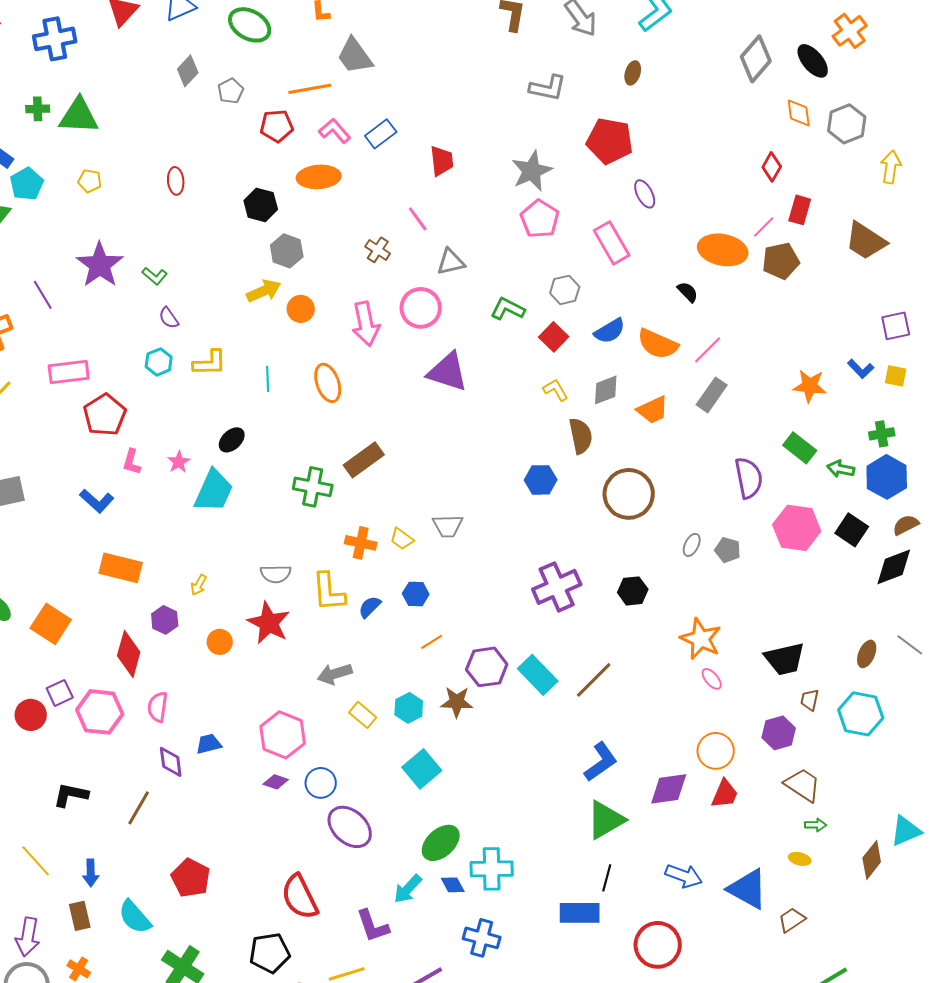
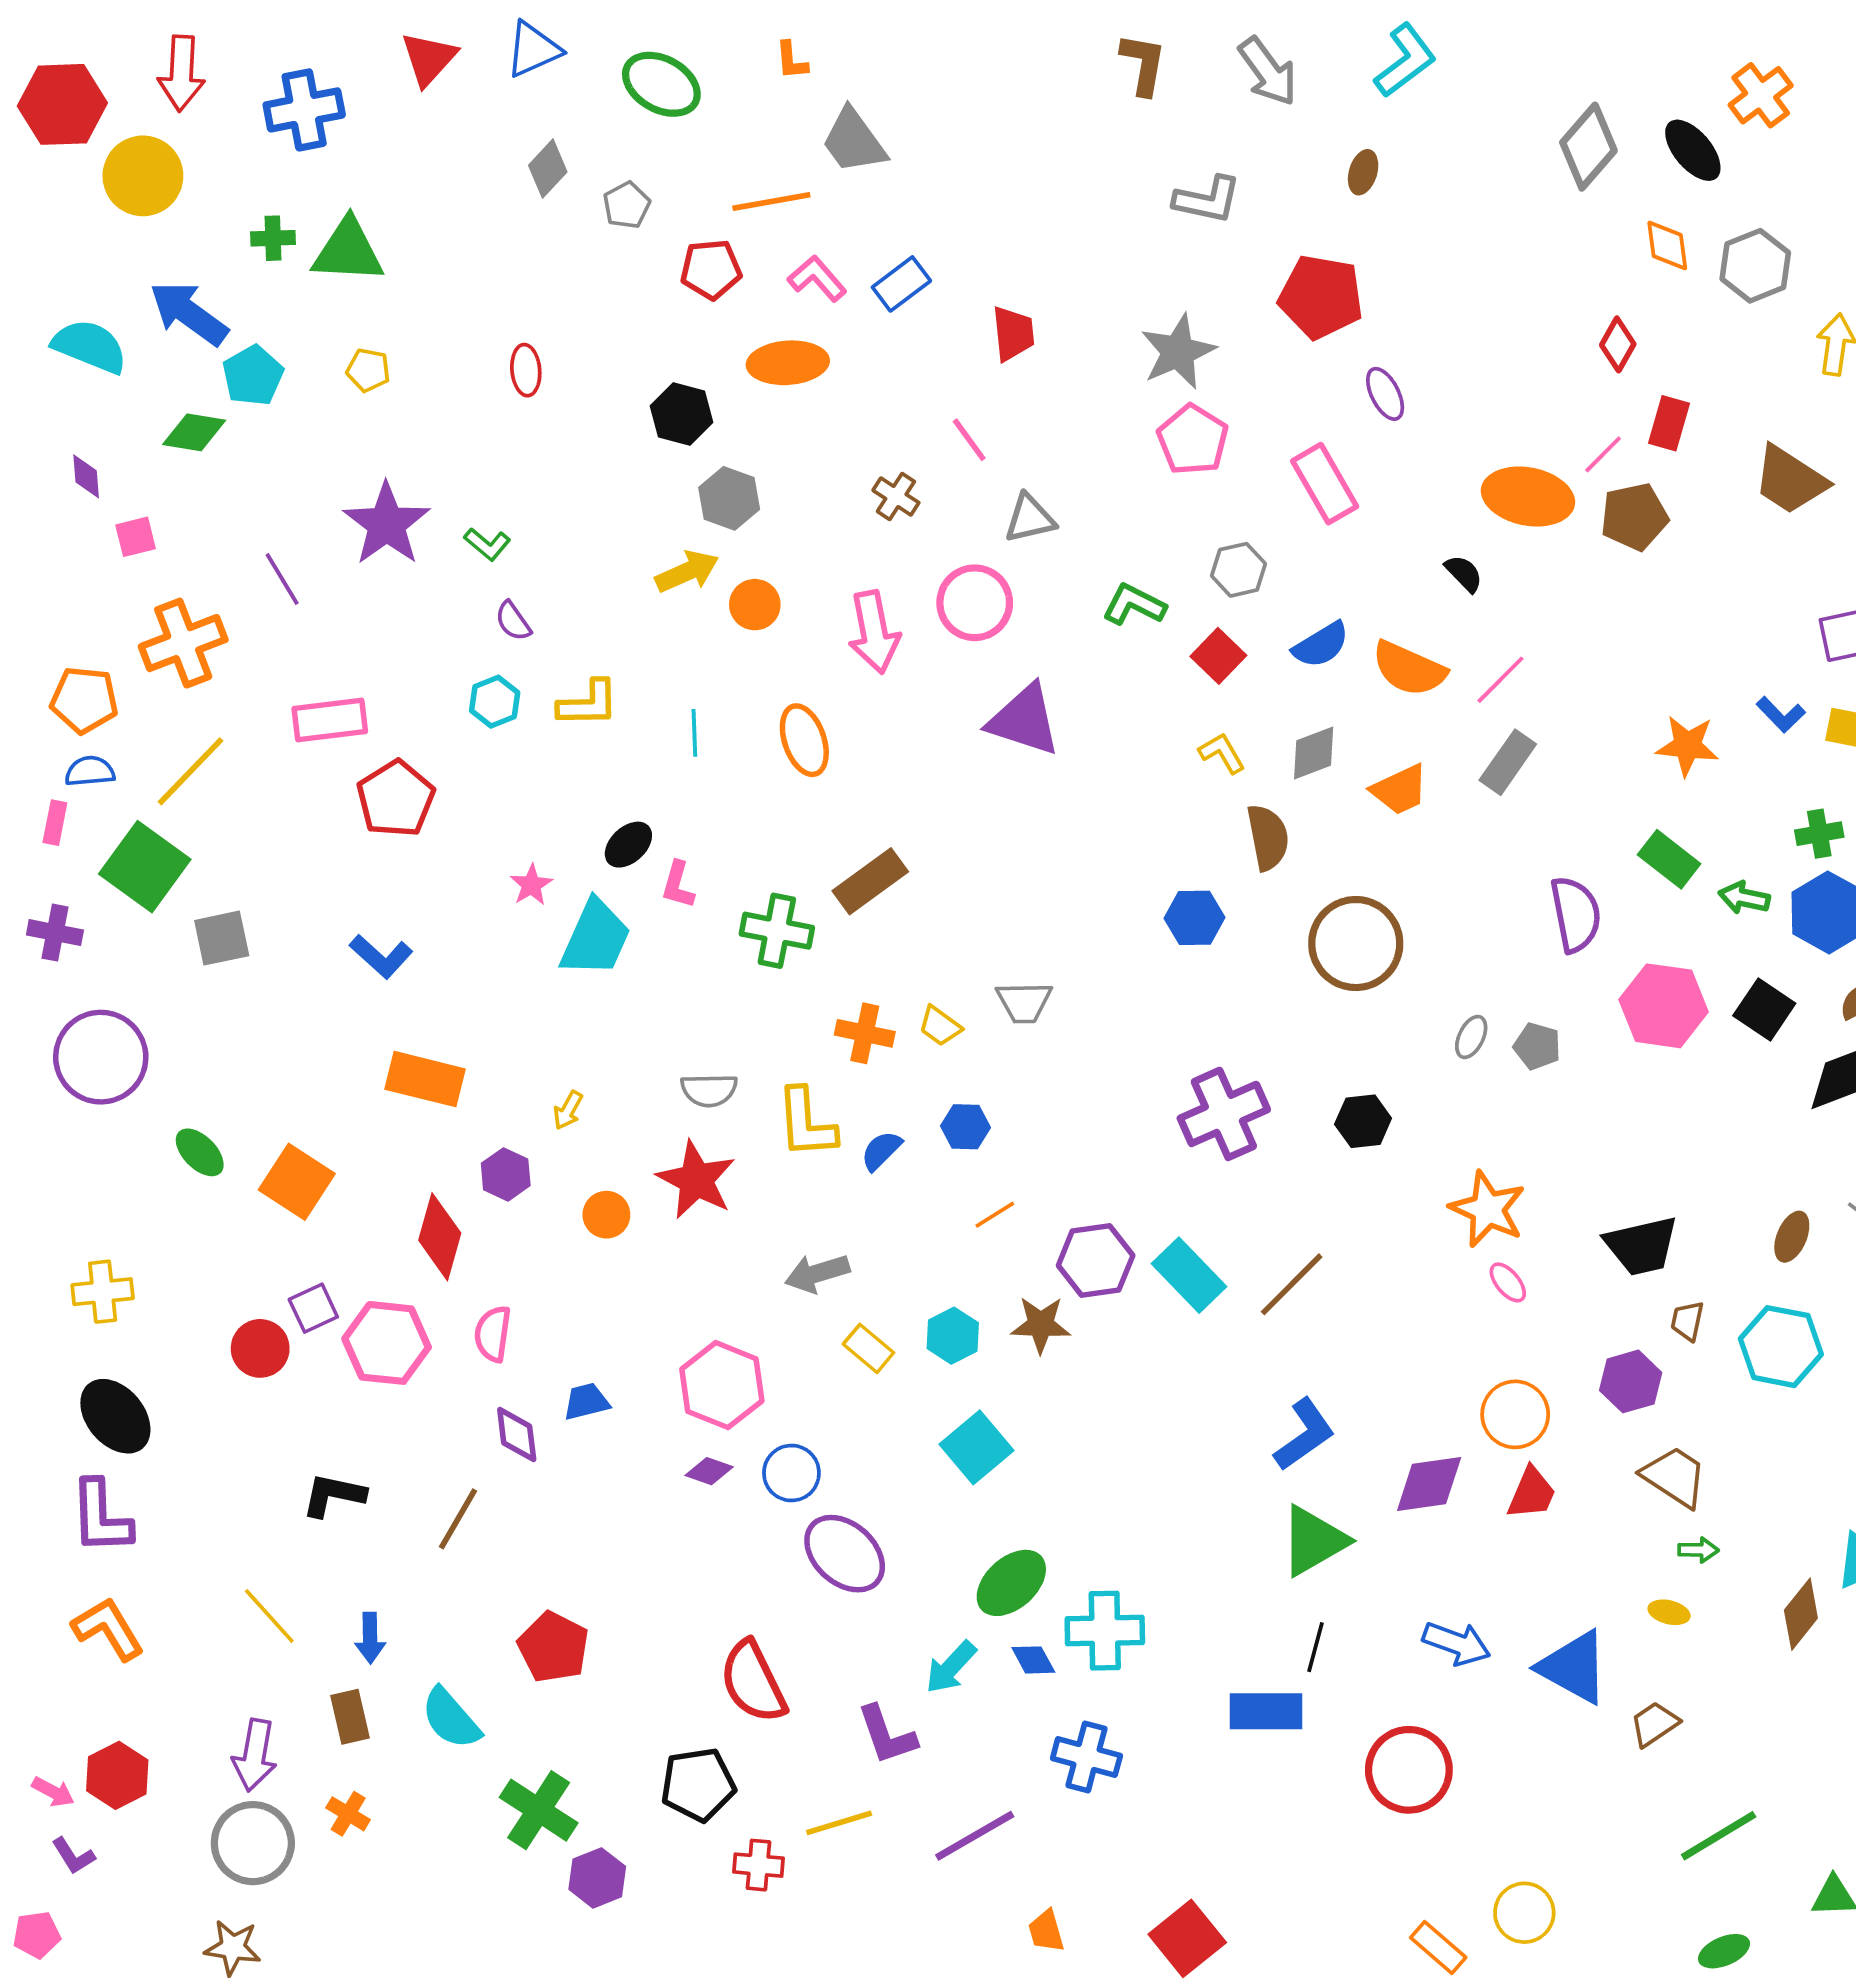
pink L-shape: (132, 462) -> (678, 885), moved

